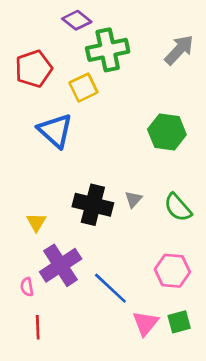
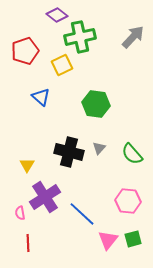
blue triangle: (55, 131) -> (41, 97), size x0.7
green hexagon: (167, 132) -> (96, 104), moved

